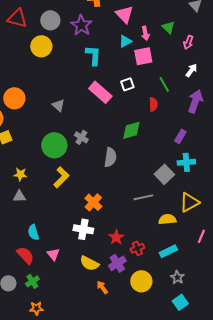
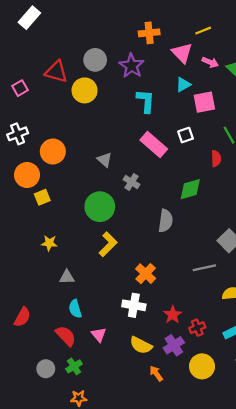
red triangle: (17, 18) -> (56, 72), moved
pink arrow: (145, 33) -> (210, 62), moved, turned -56
gray cross: (81, 137) -> (132, 182), moved
yellow star: (20, 174) -> (49, 243), moved
gray triangle: (19, 196) -> (67, 277), moved

